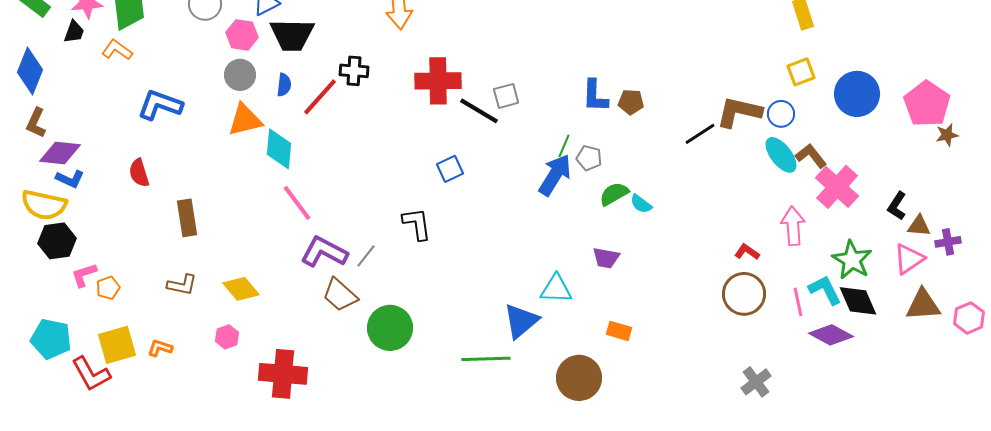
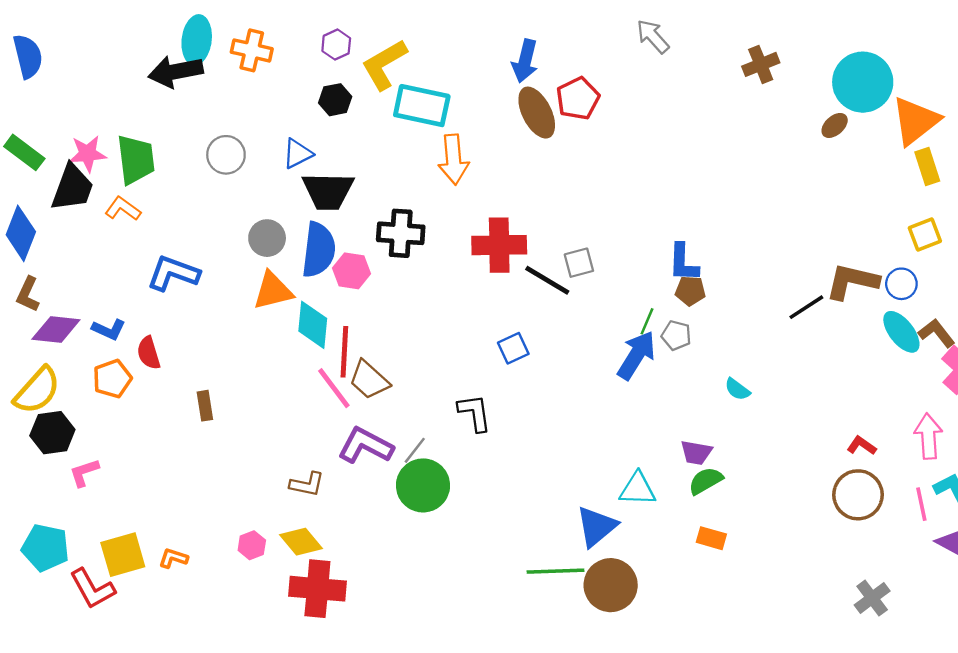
black trapezoid: (74, 32) -> (72, 188), size x1.8
pink hexagon: (242, 35) -> (351, 271), moved
black cross: (354, 71) -> (401, 233), size x1.4
blue semicircle: (284, 85) -> (319, 250), size x2.0
red line: (320, 97) -> (344, 352), moved, turned -39
brown pentagon: (631, 102) -> (690, 291), moved
blue L-shape: (70, 179) -> (109, 330), moved
green semicircle: (614, 194) -> (706, 481), moved
yellow semicircle: (44, 205) -> (37, 390), turned -60
brown rectangle: (187, 218) -> (205, 406), size x0.7
pink arrow: (793, 226) -> (928, 436), moved
brown L-shape: (182, 285) -> (307, 484), moved
orange pentagon: (108, 288) -> (112, 379), moved, size x1.4
yellow diamond: (241, 289) -> (301, 542), moved
brown trapezoid: (340, 295) -> (369, 380), moved
green circle: (390, 328) -> (423, 485), moved
brown circle: (579, 378) -> (611, 585), moved

